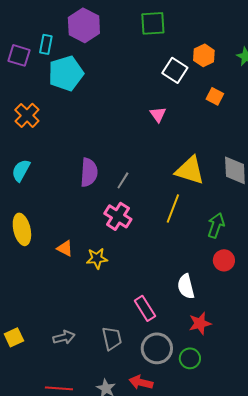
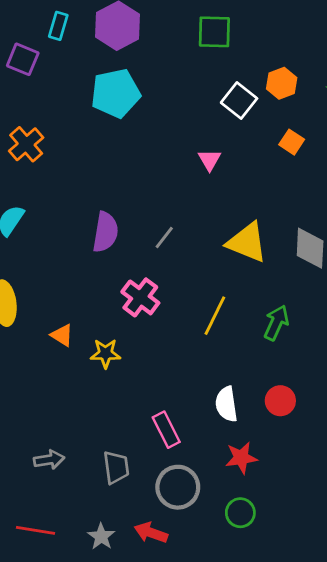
cyan rectangle: (46, 44) -> (58, 26), moved
cyan pentagon: (66, 73) -> (116, 93), moved
gray line: (123, 180) -> (164, 238), moved
yellow line: (173, 208) -> (215, 316), moved
red circle: (224, 260) -> (280, 401), moved
green circle: (190, 358) -> (240, 513), moved

